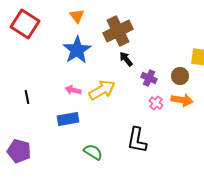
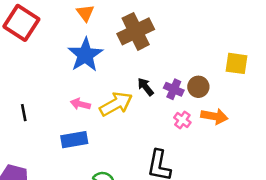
black arrow: (126, 59) -> (146, 87), moved
brown circle: (180, 76) -> (198, 87), moved

